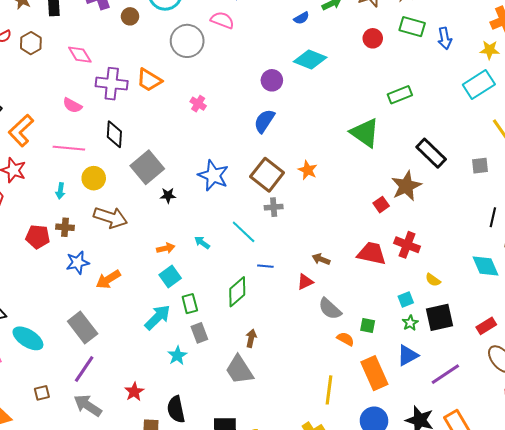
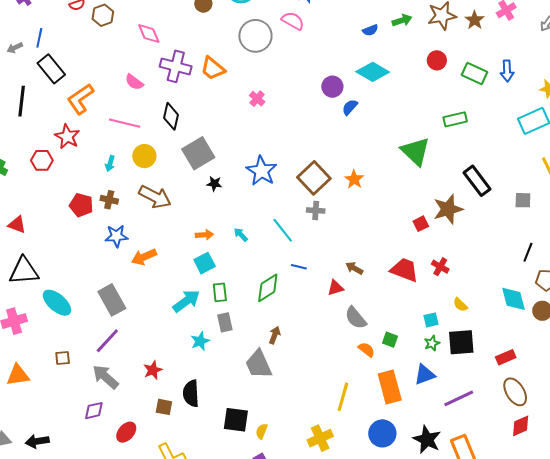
green rectangle: (412, 27) -> (474, 74), moved
blue semicircle: (264, 121) -> (350, 107), moved, size x0.7
red cross: (407, 245) -> (440, 267), size x0.7

